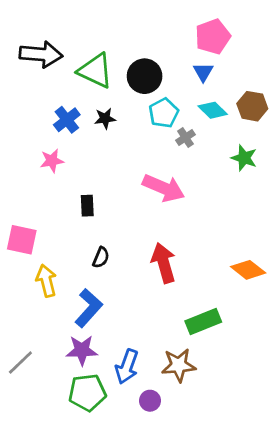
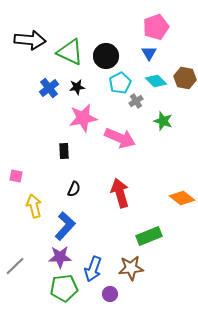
green star: (244, 158) -> (163, 121), moved
pink star: (52, 161) -> (83, 118), moved, size x1.6
pink square: (22, 240) -> (16, 176), size x0.6

